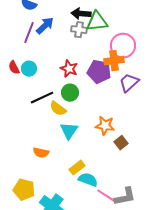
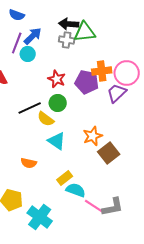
pink circle: (123, 46) -> (127, 73), moved
cyan circle: (29, 69) -> (28, 54), moved
orange star: (105, 126) -> (93, 136), turned -30
cyan triangle: (69, 131) -> (57, 141), turned -30
brown square: (121, 143) -> (109, 153), size x1.5

